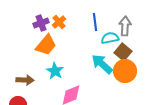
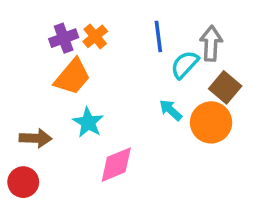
cyan semicircle: (110, 38) -> (185, 65), turned -36
brown square: (123, 52) -> (225, 87), moved
cyan arrow: (102, 64) -> (171, 110), size x0.6

